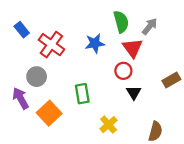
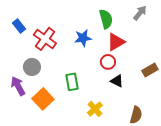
gray arrow: (150, 26) -> (140, 13), moved
red triangle: (133, 48) -> (116, 42), turned 36
black triangle: (134, 93) -> (117, 81), turned -32

